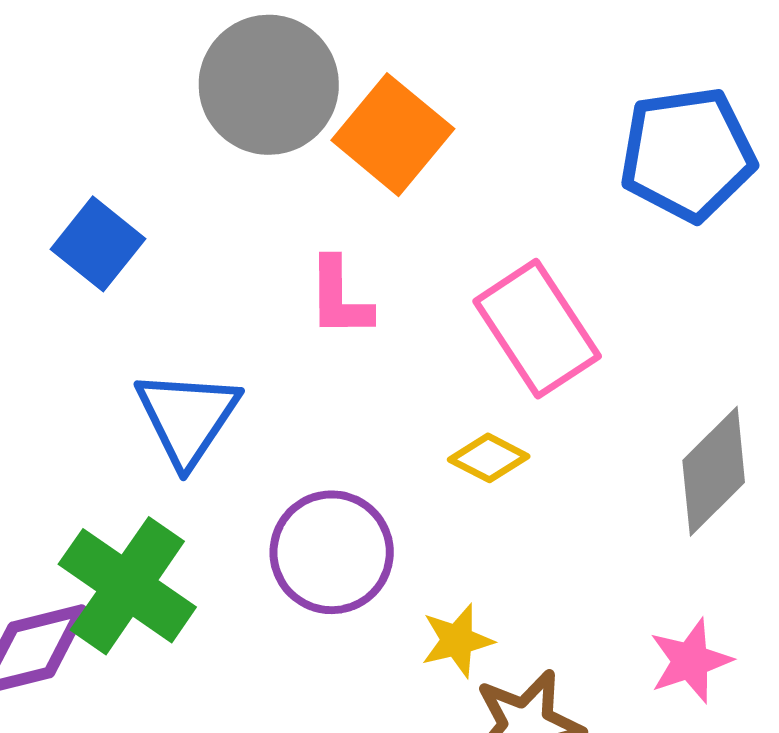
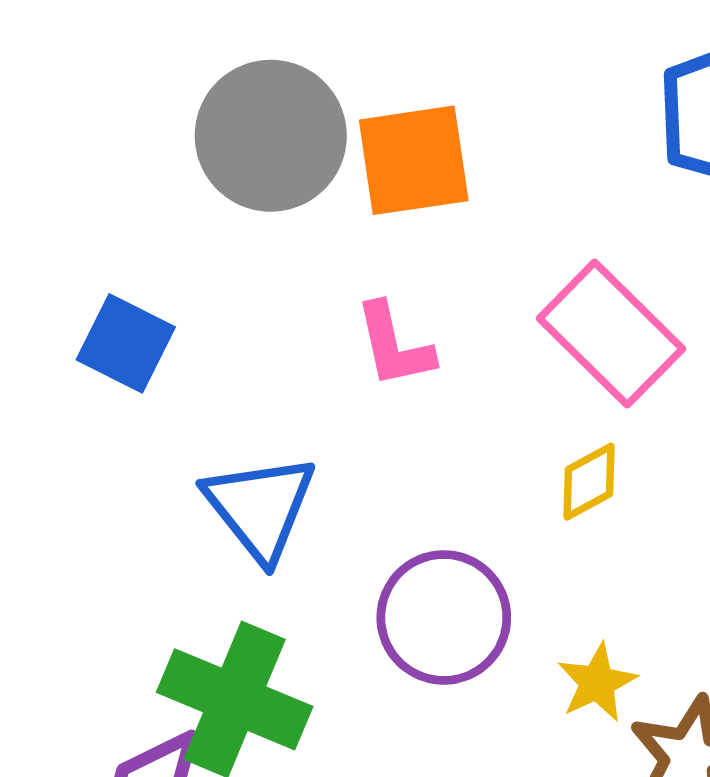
orange square: (393, 135) -> (414, 160), turned -36
yellow diamond: (489, 458) -> (589, 482), turned -44

